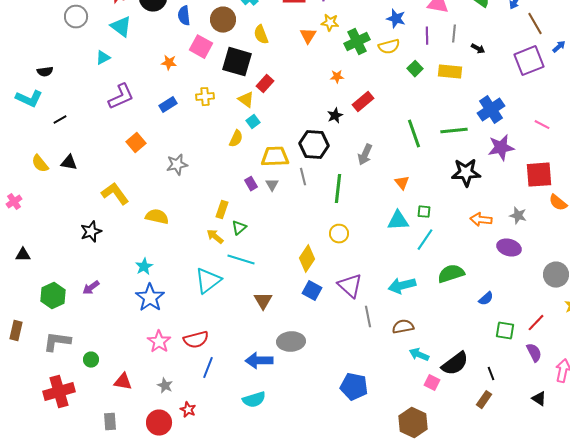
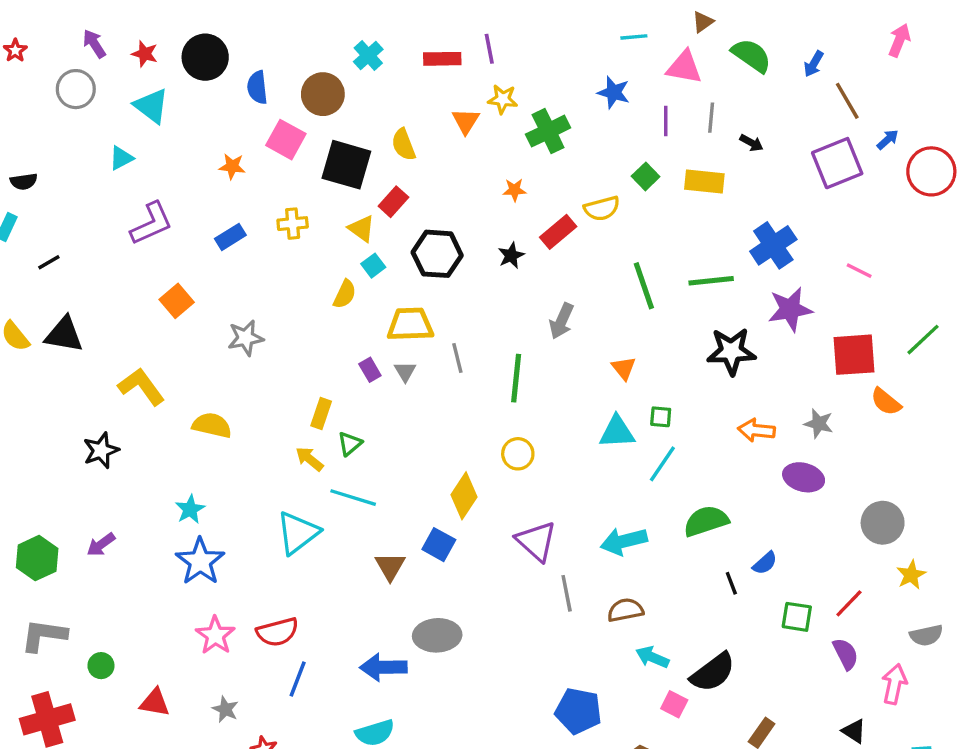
yellow semicircle: (261, 35) -> (404, 145), moved
yellow semicircle: (389, 47) -> (602, 208), moved
black hexagon: (314, 145) -> (437, 254), moved
black triangle: (69, 163) -> (64, 334), size x1.4
blue square: (312, 291) -> (439, 545), moved
black line: (491, 374) -> (731, 583), moved
blue pentagon: (354, 387) -> (578, 711), moved

